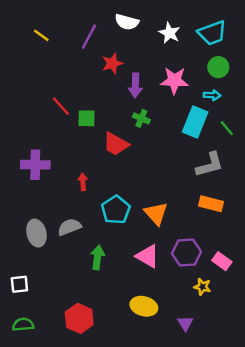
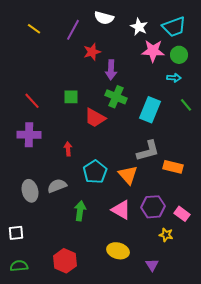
pink star: (174, 81) -> (153, 51), moved
red line: (61, 106) -> (32, 101), moved
green cross: (141, 118) -> (116, 97), size x1.5
cyan rectangle: (195, 122) -> (150, 110), moved
gray L-shape: (210, 165) -> (148, 151), moved

